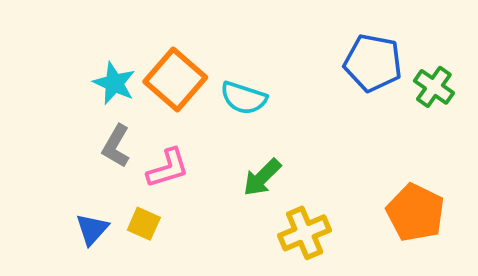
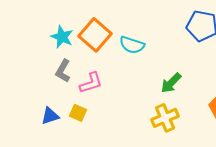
green arrow: (262, 177) -> (171, 83), moved
blue triangle: (92, 229) -> (50, 116), turned 30

